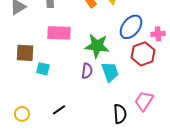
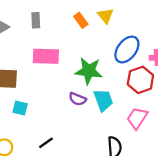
cyan square: (43, 69) -> (20, 108), moved
purple semicircle: (87, 71) -> (77, 99), turned 105
pink trapezoid: (144, 101) -> (137, 118), moved

